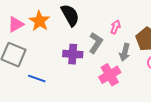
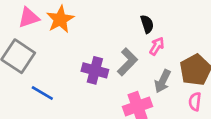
black semicircle: (70, 15) -> (147, 24), moved, size x0.6

